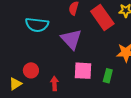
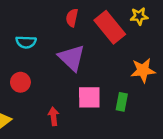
cyan semicircle: (37, 25) -> (26, 42), size x0.7
red circle: (31, 70) -> (20, 82), moved

